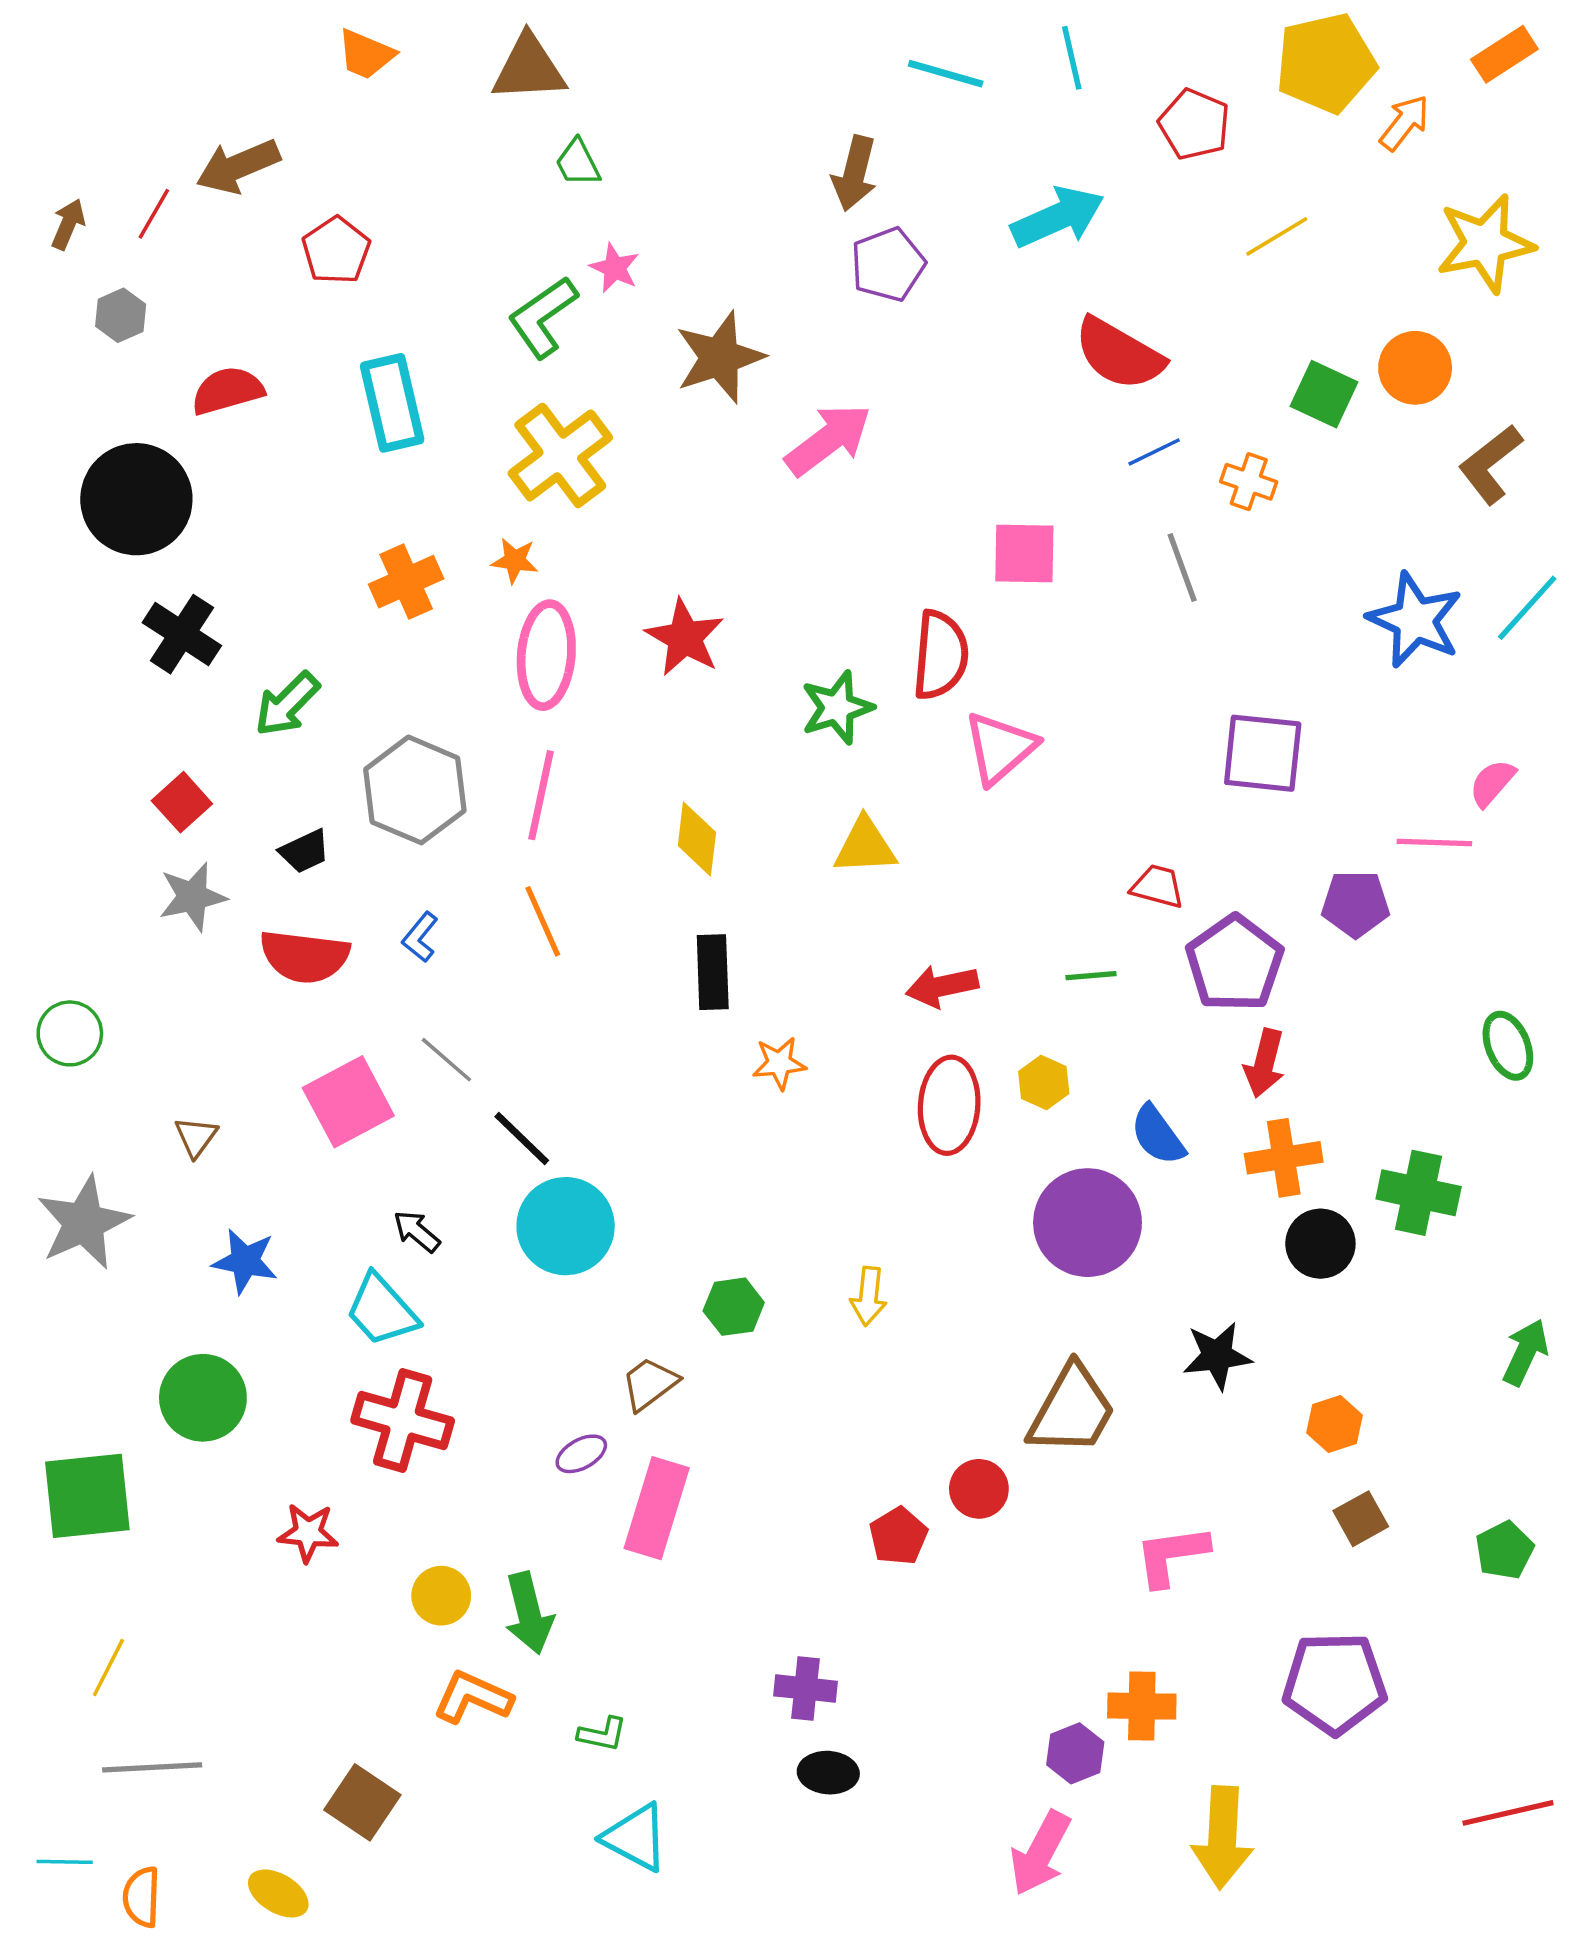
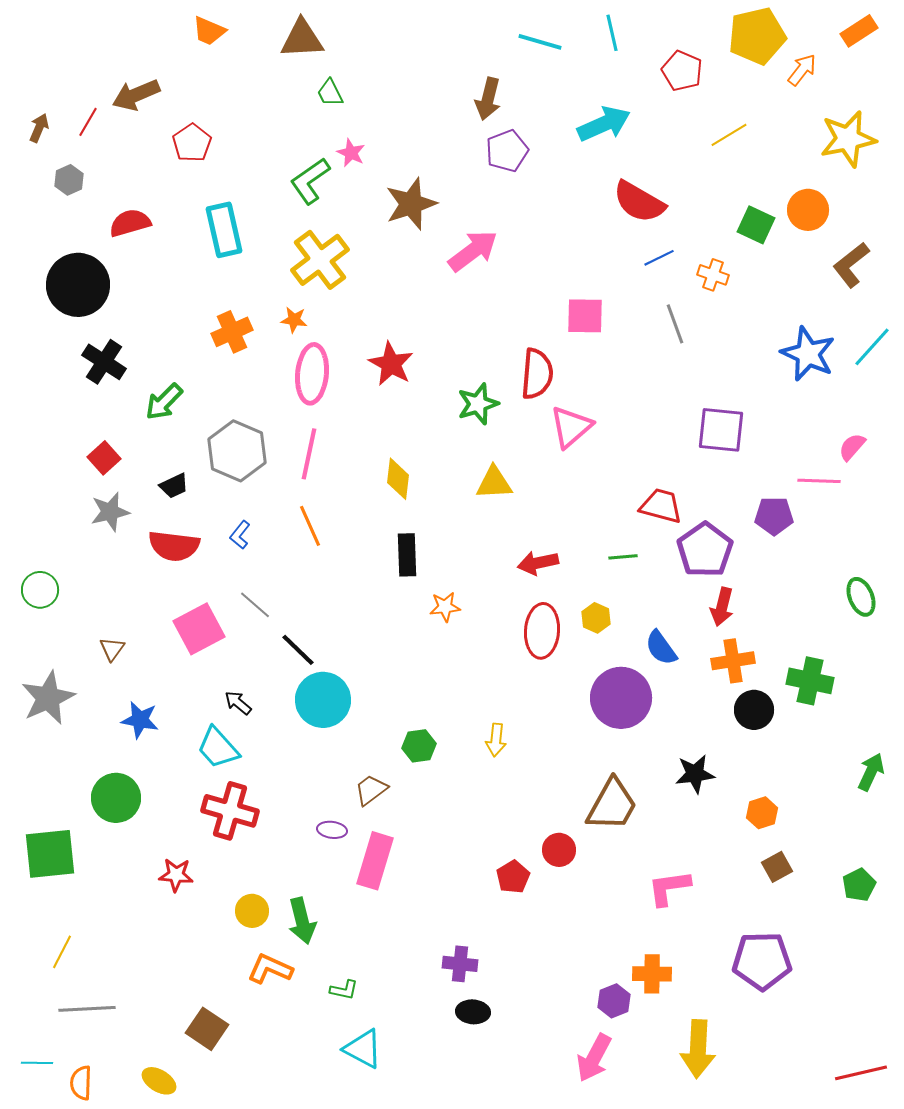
red trapezoid: (1158, 886) -> (661, 506), size x1.4
purple ellipse: (581, 1454) -> (332, 830), turned 36
red line: (1508, 1813) -> (861, 1073), moved

